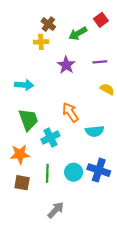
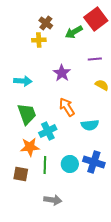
red square: (101, 20) -> (96, 19), size x1.6
purple star: (66, 65) -> (62, 73), moved
orange star: (20, 154) -> (30, 147), moved
gray arrow: (56, 210) -> (53, 200), turned 54

